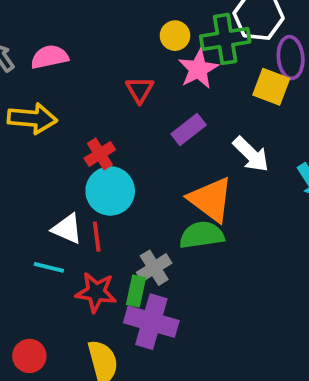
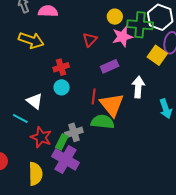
white arrow: (251, 154) -> (138, 87), turned -145
cyan circle: (110, 191) -> (62, 87), size x0.6
red line: (97, 237) -> (94, 97), moved

